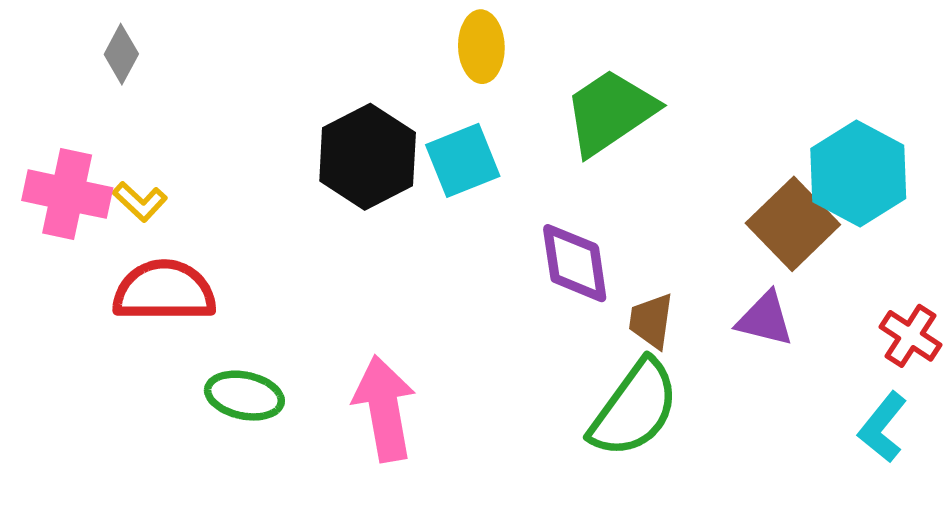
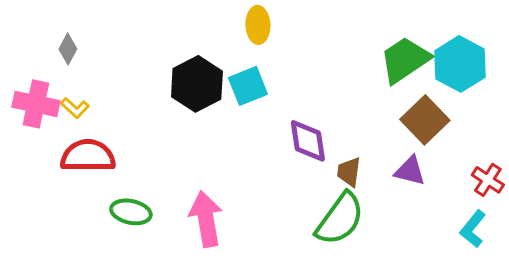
gray diamond: (121, 54) -> (68, 49), moved
green trapezoid: (610, 112) -> (405, 60), moved
cyan hexagon: (858, 174) -> (460, 64), moved

